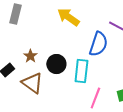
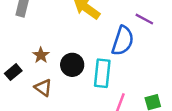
brown triangle: (32, 83) -> (43, 88), size x0.7

